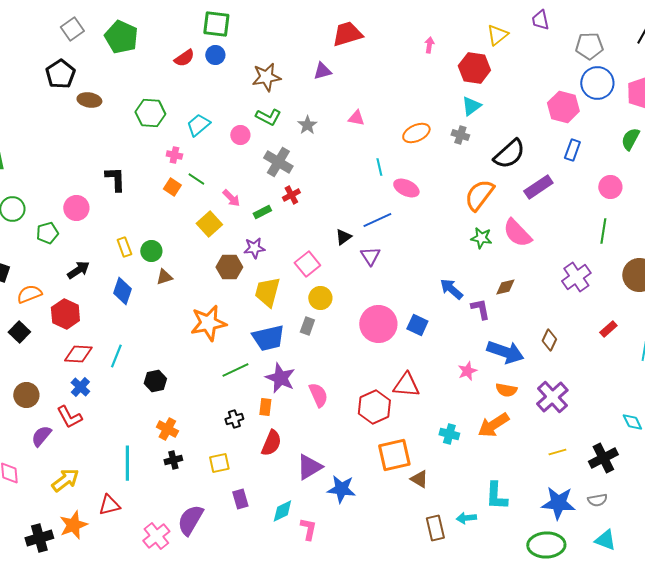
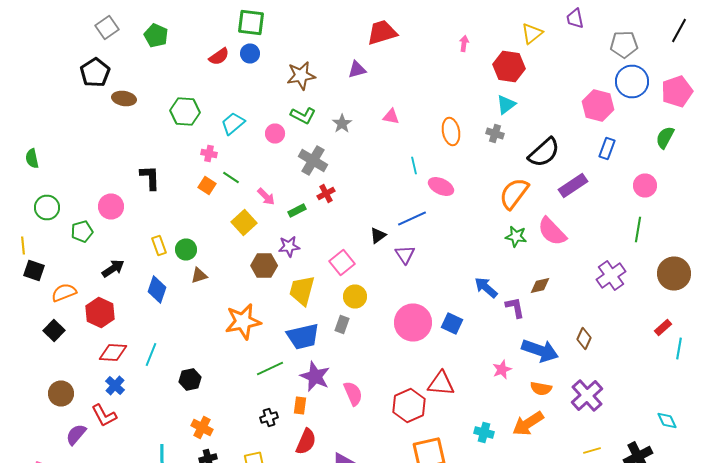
green pentagon: (121, 37) -> (156, 36), size x0.7
orange ellipse: (416, 133) -> (451, 132), turned -76
red rectangle: (608, 329) -> (663, 328), moved

